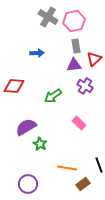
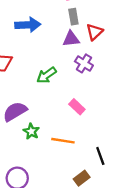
blue arrow: (37, 53) -> (28, 25), size x1.5
orange line: (67, 168) -> (63, 141), moved

